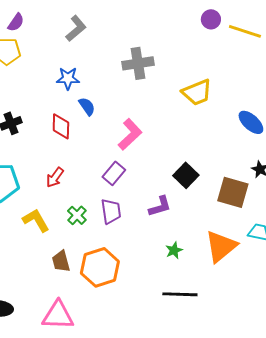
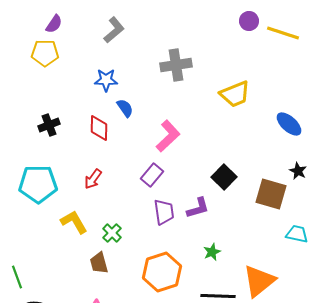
purple trapezoid: (111, 211) -> (164, 212), moved
green cross: (77, 215) -> (112, 233), moved
orange triangle: (221, 246) -> (259, 281), moved
orange hexagon: (100, 267) -> (162, 272), moved

